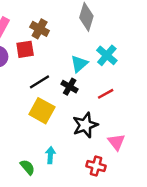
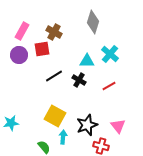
cyan triangle: (79, 64) -> (87, 61), turned 42
yellow square: (42, 111) -> (55, 116), moved
black star: (85, 125) -> (87, 125), moved

